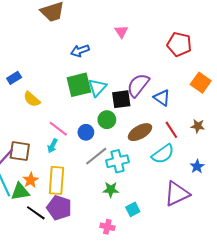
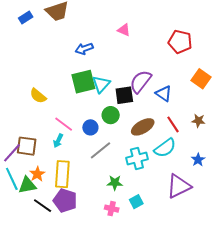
pink triangle: (121, 32) -> (124, 30), turned -32
blue rectangle: (14, 78) -> (26, 17), moved
cyan cross: (118, 161) -> (137, 159), moved
pink cross: (107, 227) -> (112, 209), moved

